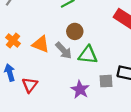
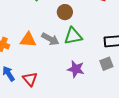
brown circle: (75, 31) -> (65, 12), moved
gray square: (106, 81) -> (106, 64), moved

